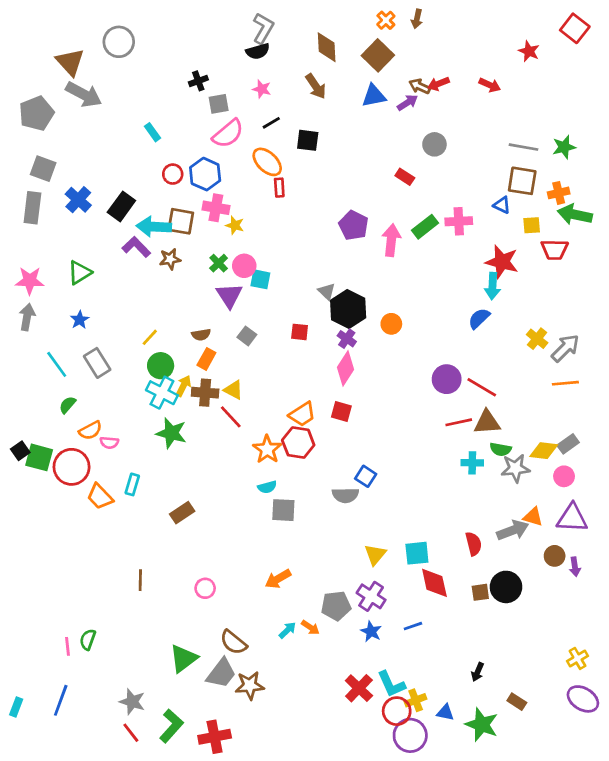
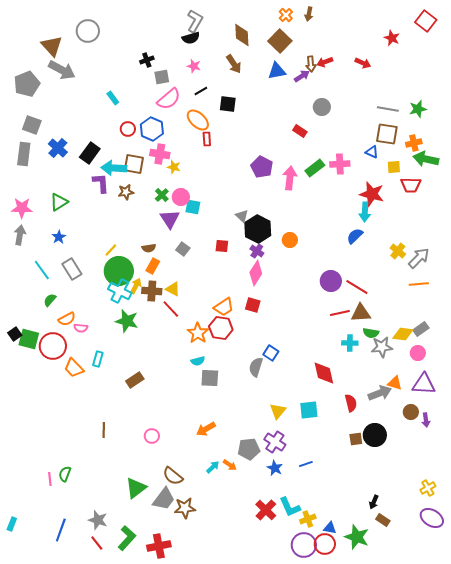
brown arrow: (420, 86) -> (311, 64), turned -119
purple L-shape: (136, 247) -> (101, 183), turned 40
green circle: (161, 366) -> (119, 271), size x1.5
gray semicircle: (345, 495) -> (256, 367), turned 108
red diamond: (434, 583) -> (324, 373), moved
black arrow: (478, 672) -> (374, 502), moved
blue line: (61, 700) -> (61, 530), moved
red circle: (397, 711) -> (325, 544), moved

